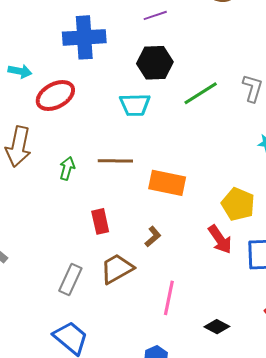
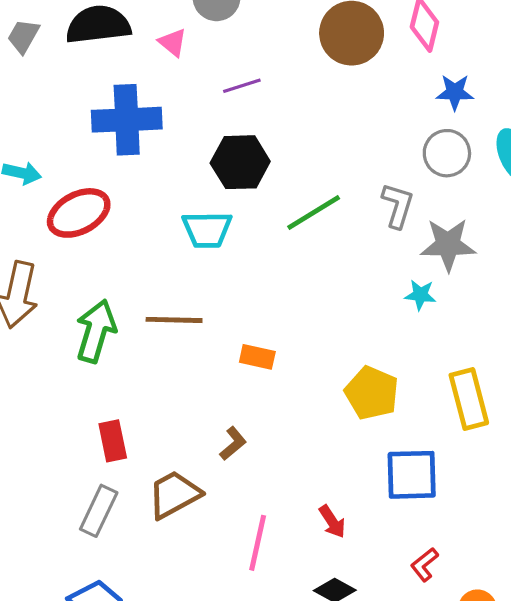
green arrow: (67, 168) -> (96, 331), size x1.6
orange rectangle: (167, 183) -> (257, 357), size x0.6
red rectangle: (100, 221) -> (113, 441), moved
red arrow: (220, 239) -> (332, 522), moved, size x0.7

